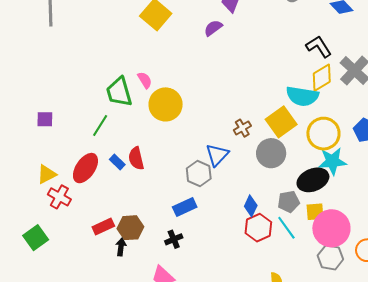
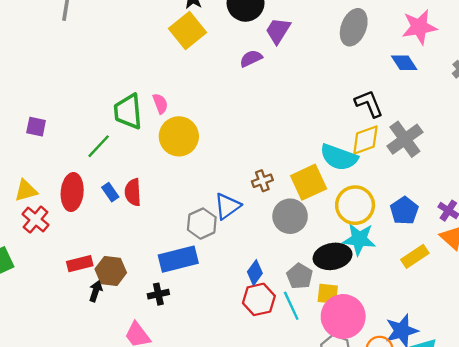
red ellipse: (85, 168) -> (72, 192), turned -40
gray pentagon: (289, 202) -> (300, 276), turned 30
blue rectangle: (185, 207) -> (178, 259), size x1.4

